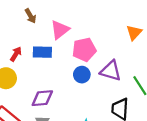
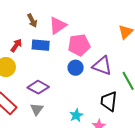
brown arrow: (31, 16) -> (32, 21), moved
purple diamond: (42, 98) -> (38, 87), turned 30

